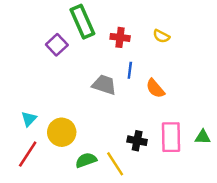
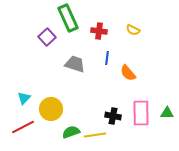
gray trapezoid: (104, 85) -> (75, 64), moved
red line: (28, 154) -> (23, 127), turned 30
yellow line: (115, 164) -> (95, 135), turned -65

